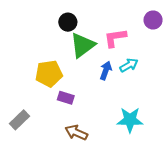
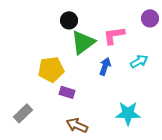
cyan arrow: (129, 65) -> (139, 61), moved

